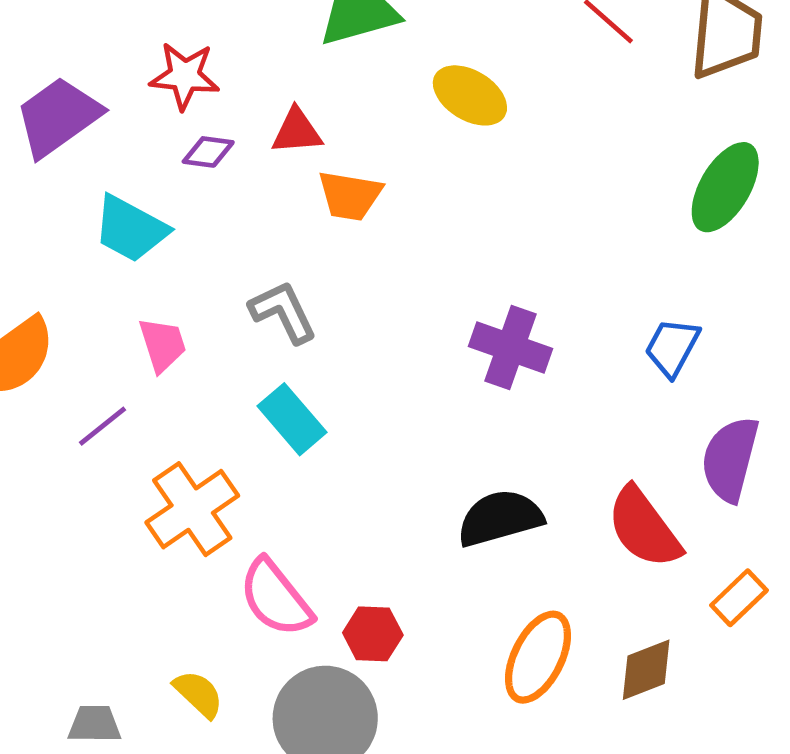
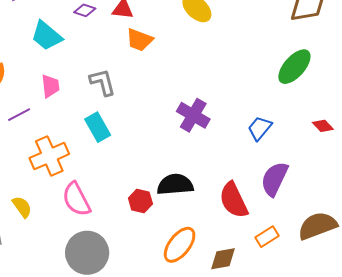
red hexagon: (373, 634) -> (140, 201), moved
yellow semicircle: (198, 694) -> (22, 207), moved

